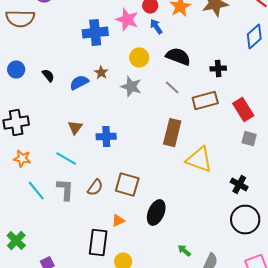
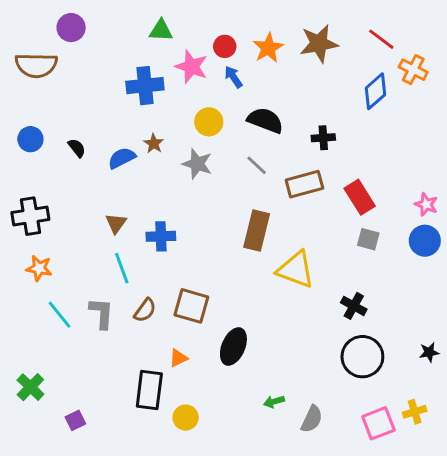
cyan line: (66, 159) -> (122, 268), moved, turned 40
green arrow: (184, 251) -> (274, 402), turned -56

